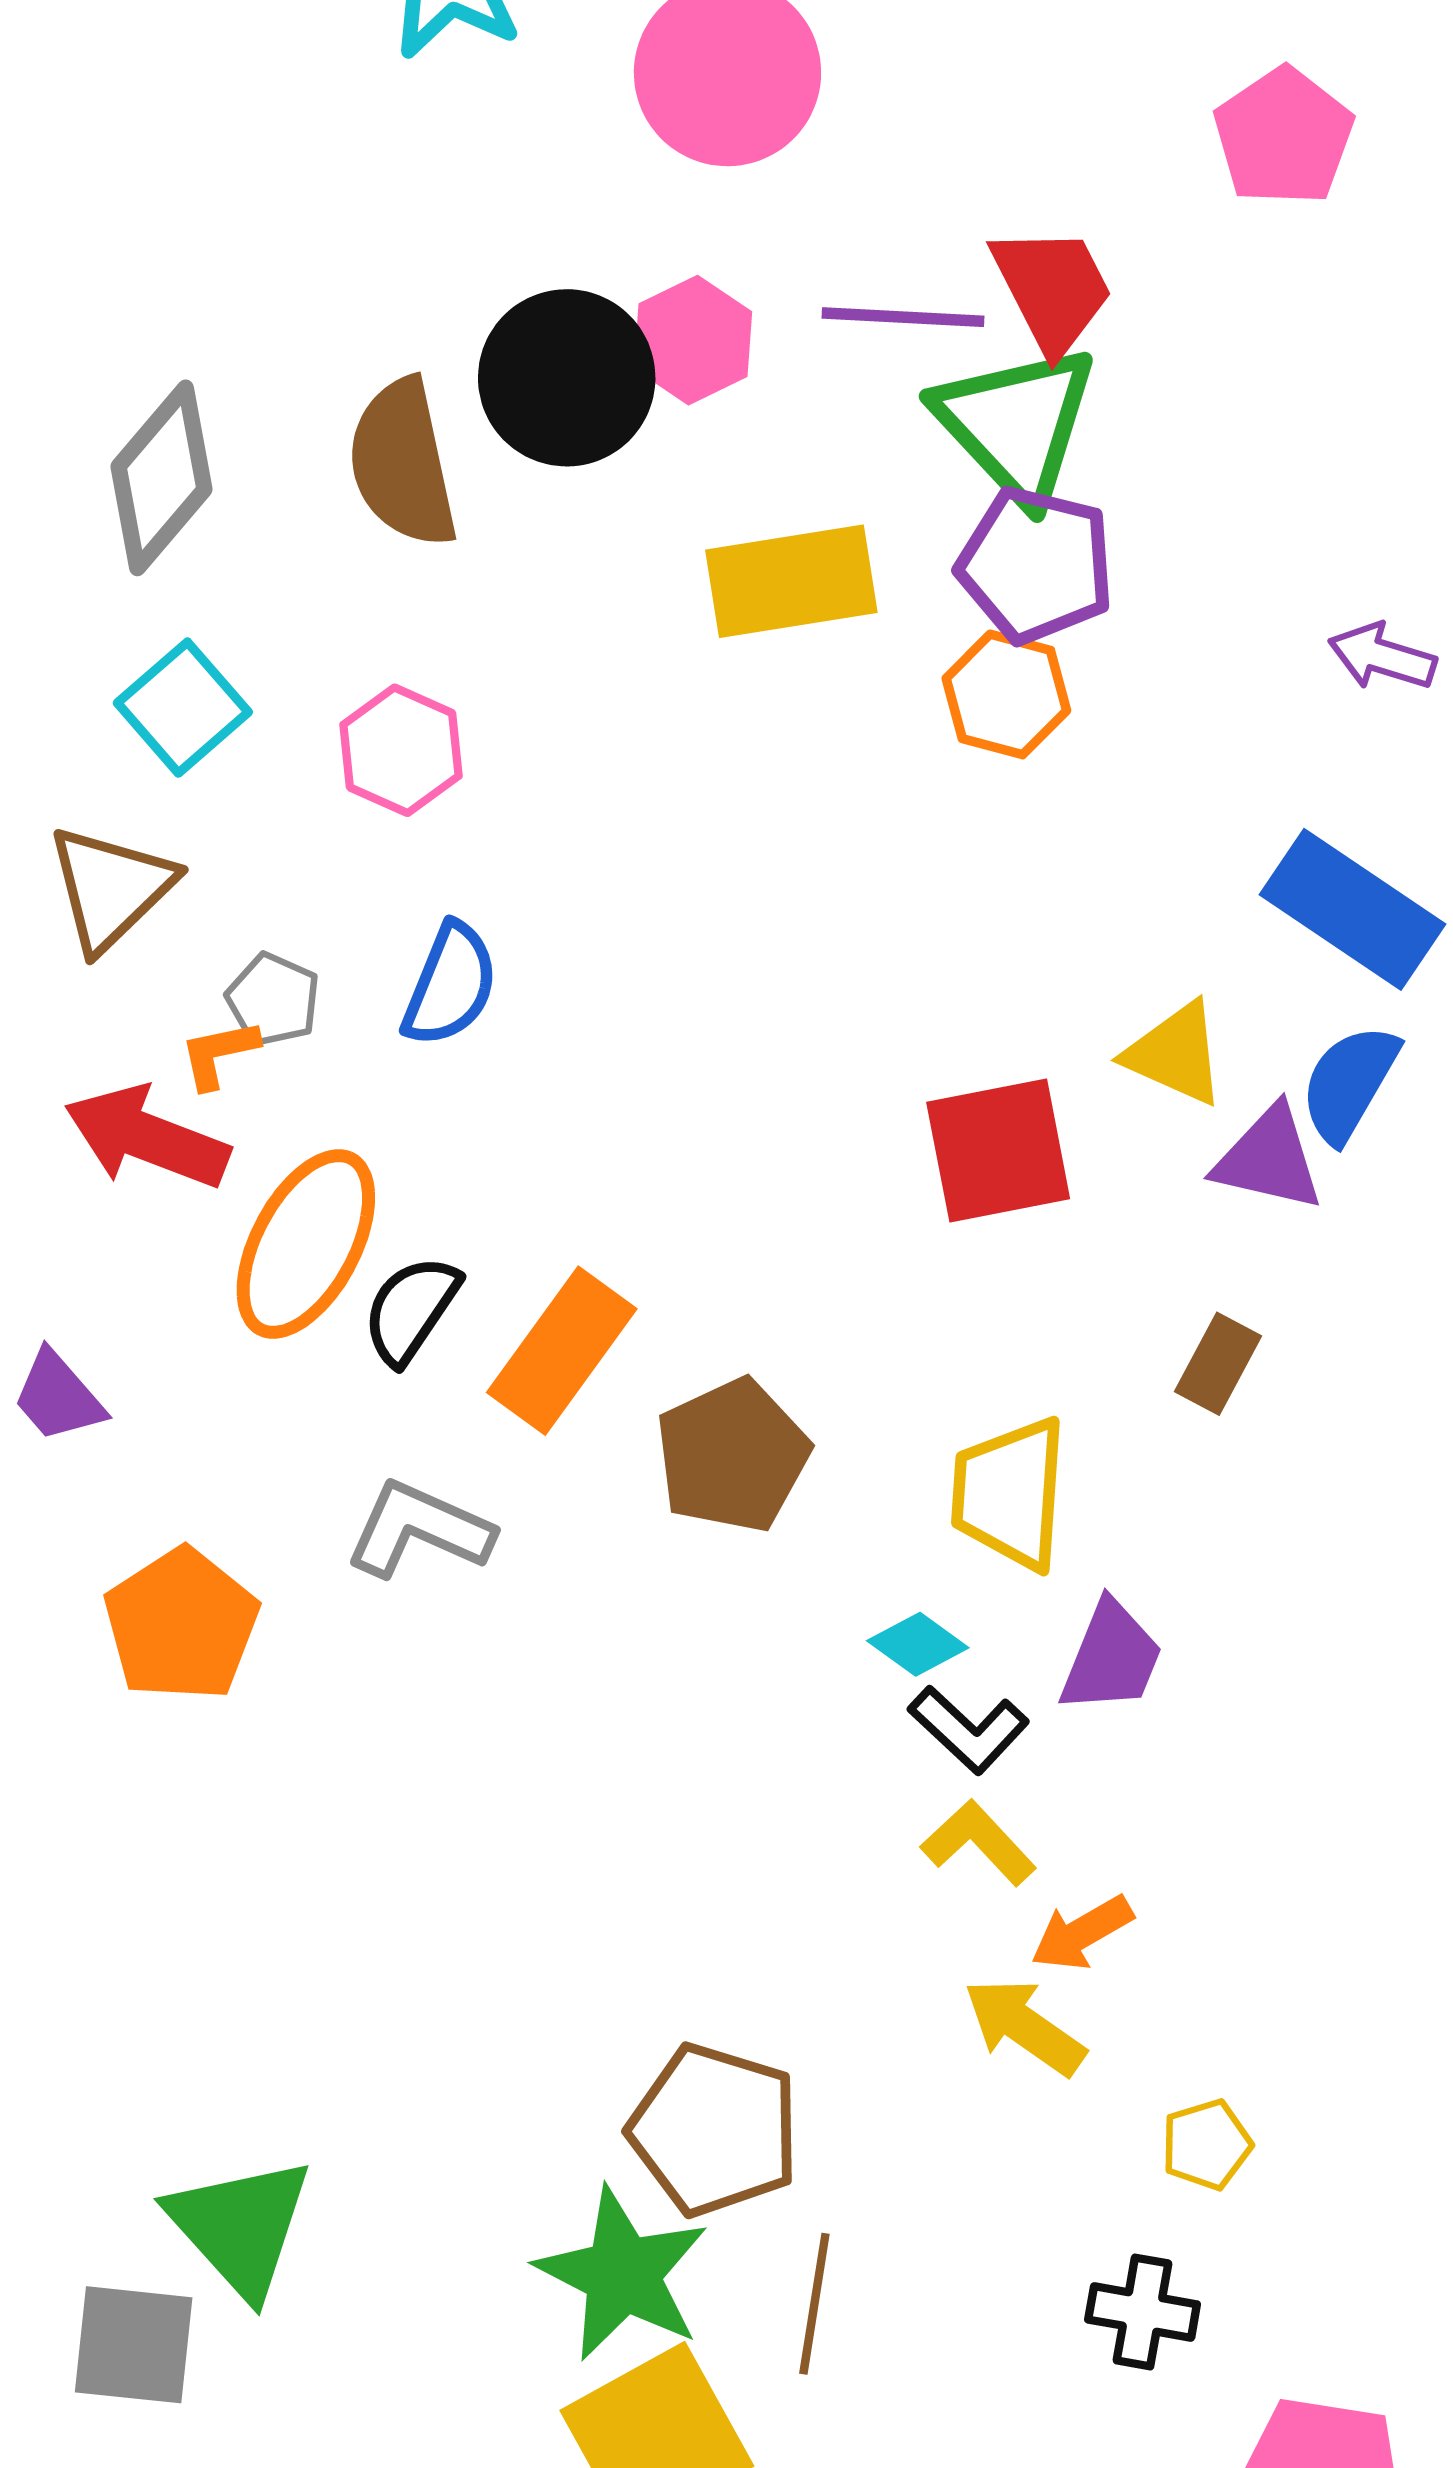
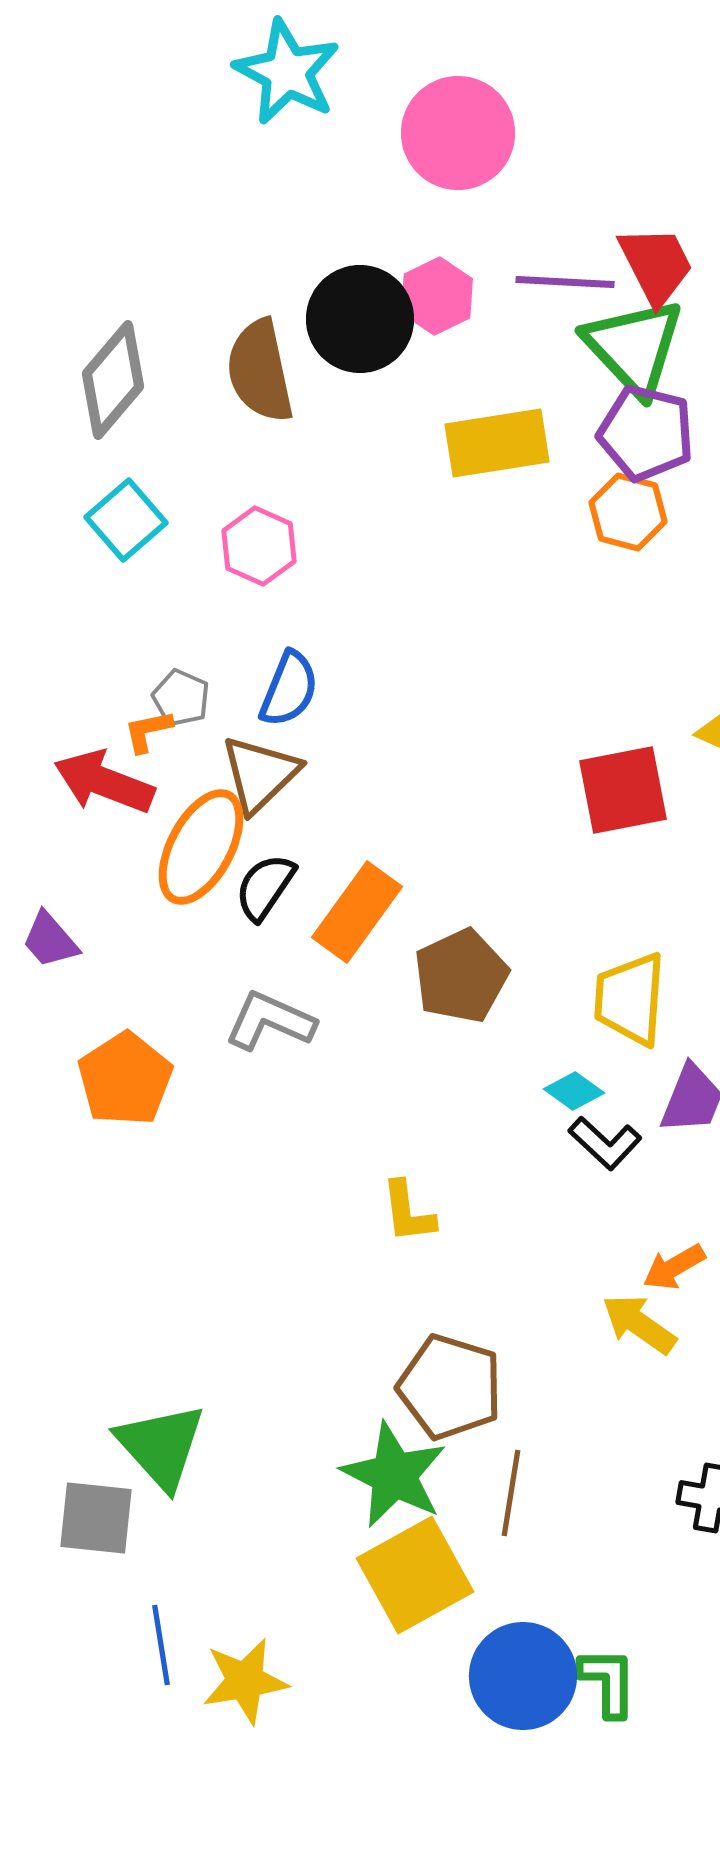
brown triangle: (111, 888) -> (260, 774), moved
yellow L-shape: (978, 1843) -> (408, 1212), moved, turned -144

